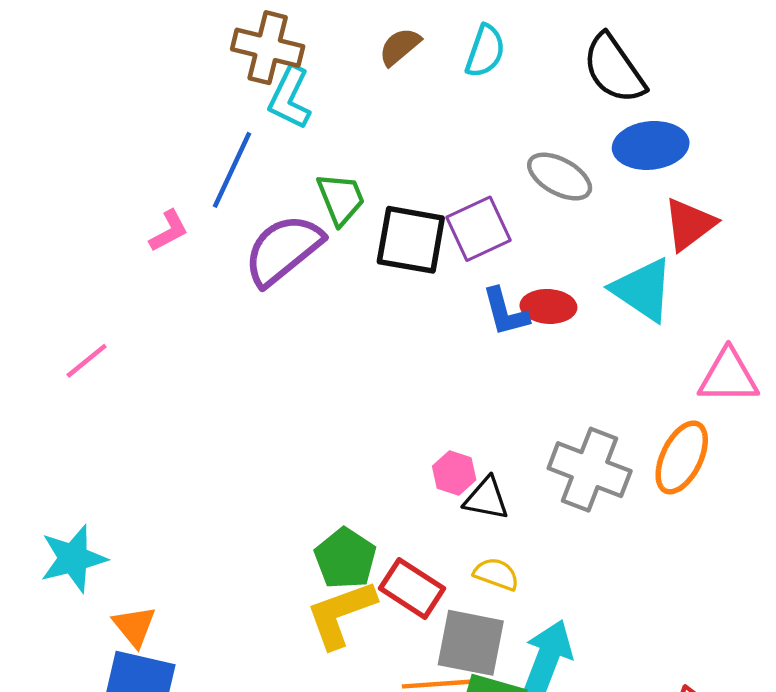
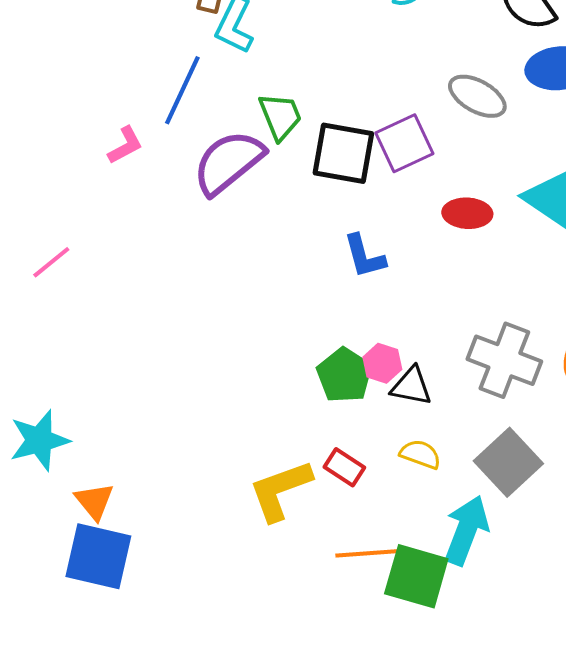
blue L-shape: (505, 312) -> (364, 256), moved
green pentagon: (345, 558) -> (344, 375), moved
red rectangle: (412, 588) -> (344, 467), size x0.7
gray square: (471, 643) -> (508, 462), moved, turned 36

